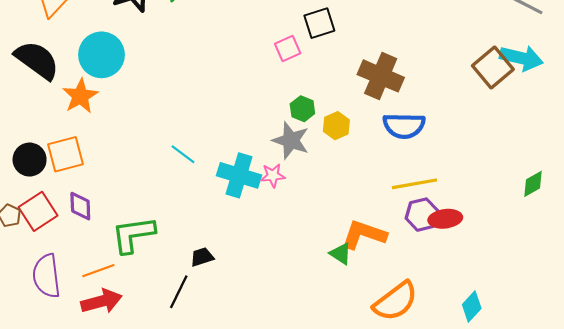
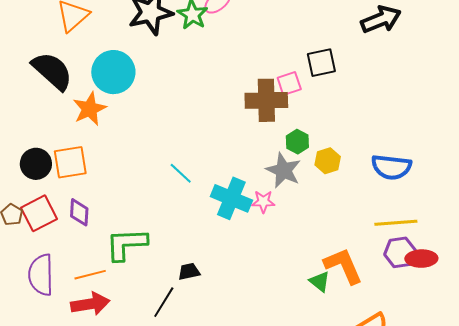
brown cross: (381, 76) -> (266, 100), moved, turned -30
orange L-shape: (364, 235) -> (343, 266), turned 42

